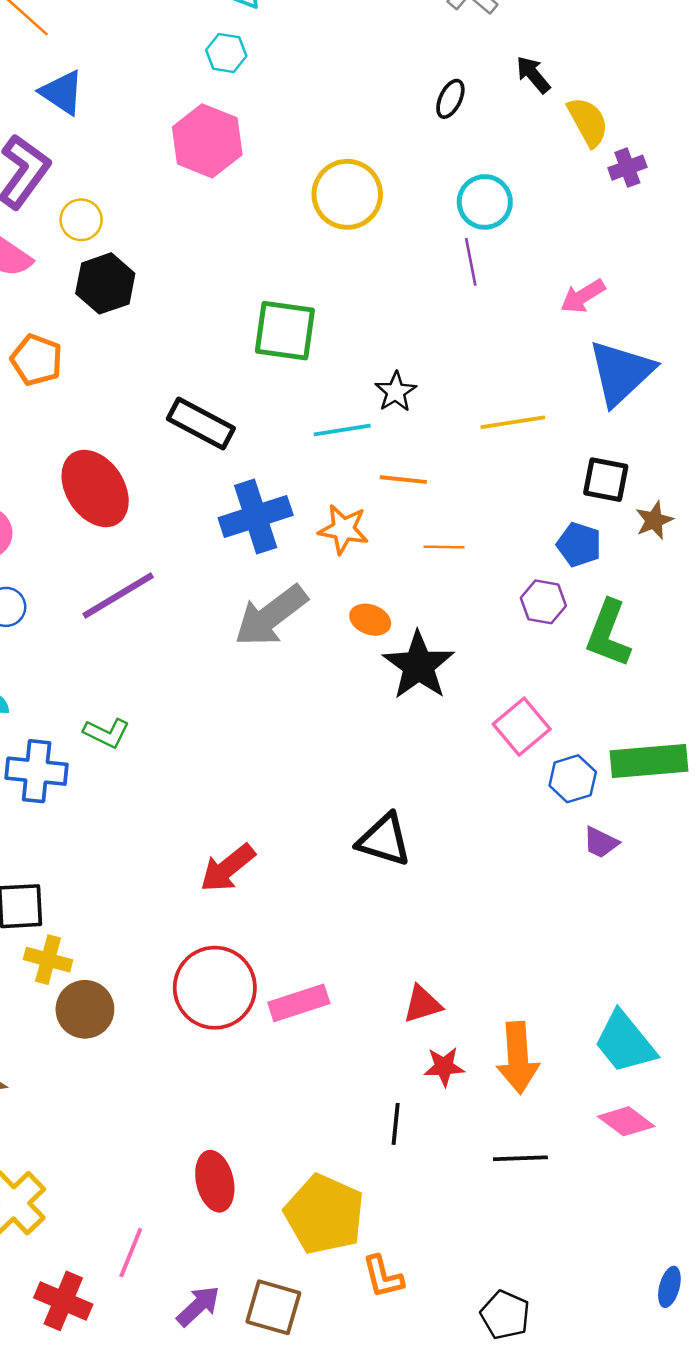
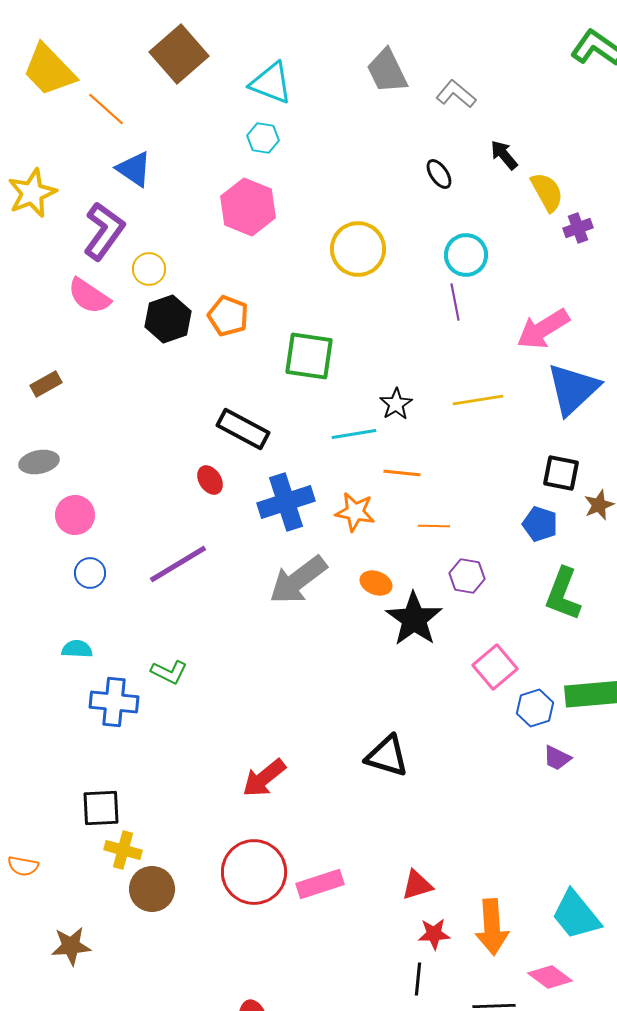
black ellipse: (450, 99) -> (439, 174), turned -60
pink arrow: (583, 296) -> (543, 329), size x1.5
orange pentagon: (37, 360) -> (228, 316), moved
yellow line: (513, 422) -> (478, 400), moved
red ellipse: (95, 488) -> (210, 480), moved, size x0.5
purple hexagon: (543, 602) -> (467, 576), moved
pink diamond: (626, 1121) -> (550, 977), moved
black line: (396, 1124) -> (418, 979), moved

